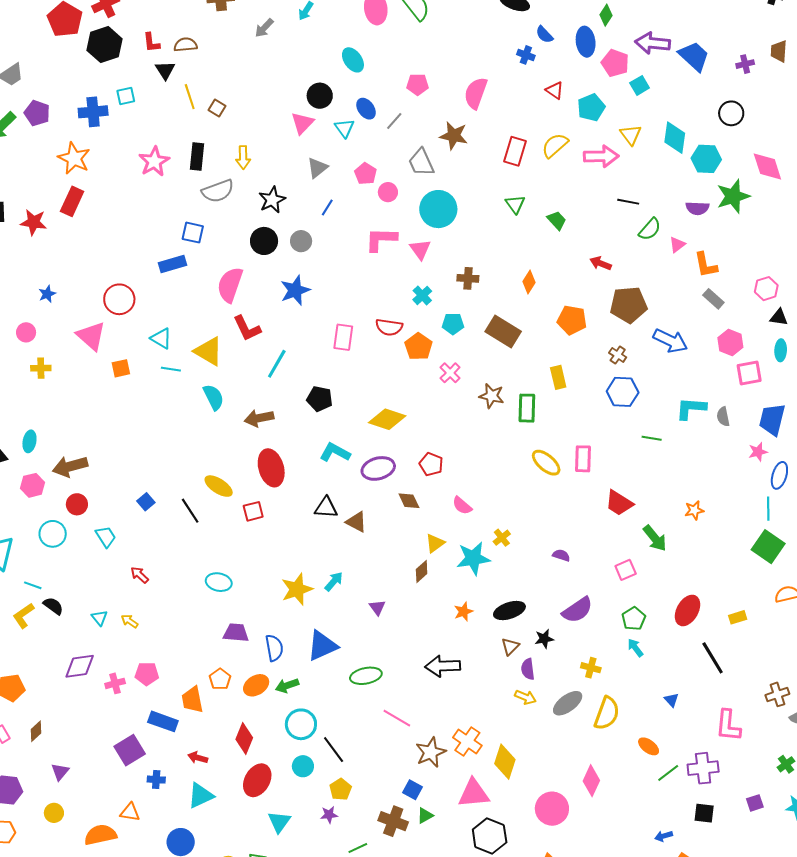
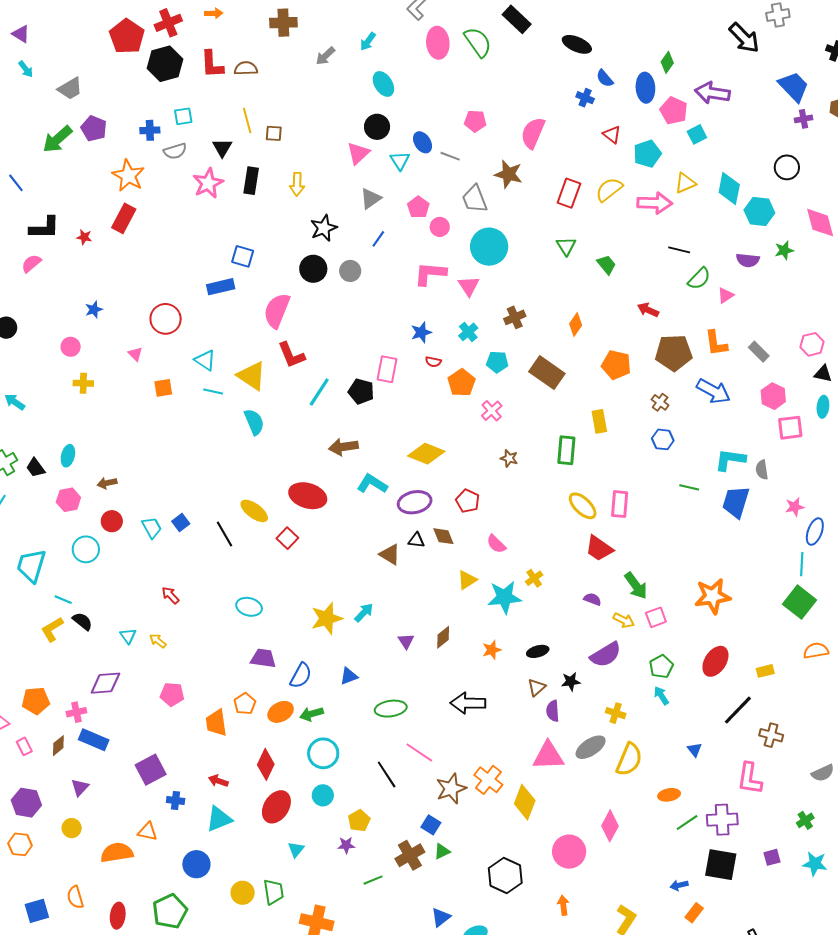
red L-shape: (151, 42) -> (212, 64), size x1.4
blue trapezoid: (694, 56) -> (794, 87), moved
cyan ellipse: (353, 60) -> (383, 84), moved
black triangle: (165, 70) -> (222, 148), moved
brown square: (217, 108) -> (274, 133), turned -30
blue cross: (93, 112) -> (150, 130), size x0.7
gray line: (394, 121) -> (450, 156), turned 66
yellow triangle: (631, 135) -> (685, 183), turned 40
gray semicircle: (218, 191) -> (175, 151), moved, size x0.7
green star: (733, 196) -> (784, 250), size x0.6
red star: (34, 222) -> (84, 237), size x0.6
orange L-shape: (706, 265) -> (716, 343), moved
brown cross: (468, 278) -> (515, 317), turned -30
blue star: (295, 290) -> (421, 332), moved, size x0.7
red semicircle: (389, 327) -> (433, 362), size x0.6
pink triangle: (91, 336) -> (135, 354), size x0.5
blue hexagon: (623, 392) -> (663, 439), size x0.7
brown star: (492, 396) -> (509, 458), moved, size x0.7
black pentagon: (320, 399) -> (361, 391), moved
brown arrow: (259, 418) -> (343, 447), moved
blue trapezoid: (772, 419) -> (736, 502), moved
brown arrow: (70, 466) -> (107, 483), size x0.6
red ellipse: (271, 468) -> (308, 496), turned -60
red trapezoid: (619, 503) -> (599, 548), moved
black triangle: (326, 508) -> (416, 540), moved, size x0.7
orange star: (694, 510) -> (713, 596), moved, size x1.8
red square: (253, 511) -> (287, 538), turned -35
cyan trapezoid: (106, 537) -> (152, 528), moved
green arrow: (655, 538) -> (636, 586), moved
brown diamond: (422, 571) -> (443, 637), moved
black ellipse: (509, 611) -> (538, 651), size x0.7
blue triangle: (322, 646) -> (349, 676), size x0.6
blue semicircle: (274, 648) -> (301, 676), turned 36
black line: (713, 658) -> (738, 710), turned 72
pink cross: (115, 683) -> (76, 712), moved
brown cross: (777, 694) -> (771, 735), moved, turned 30
yellow arrow: (525, 697) -> (624, 620), moved
blue rectangle: (163, 721) -> (94, 740), moved
orange ellipse: (649, 746) -> (669, 795), turned -50
black line: (334, 750) -> (387, 774), moved
pink triangle: (474, 793) -> (548, 756), moved
black square: (704, 813) -> (721, 865), size x1.6
brown cross: (393, 821) -> (410, 855), turned 36
cyan triangle: (279, 822) -> (296, 850), size x0.7

